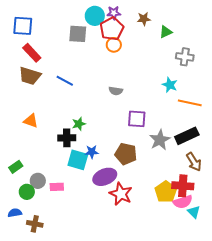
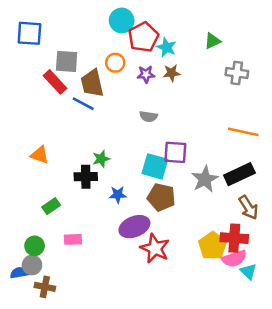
purple star: (114, 13) -> (146, 74), moved
brown star: (144, 19) -> (172, 73), moved
gray square: (78, 34) -> (67, 61), moved
orange circle: (114, 45) -> (115, 63), moved
red rectangle: (32, 53) -> (55, 82), moved
brown trapezoid: (30, 76) -> (92, 83), moved, turned 60
cyan star: (170, 85) -> (166, 47), moved
cyan square: (78, 160) -> (155, 166), moved
green rectangle: (16, 167) -> (51, 206), moved
gray circle: (38, 181) -> (32, 265), moved

